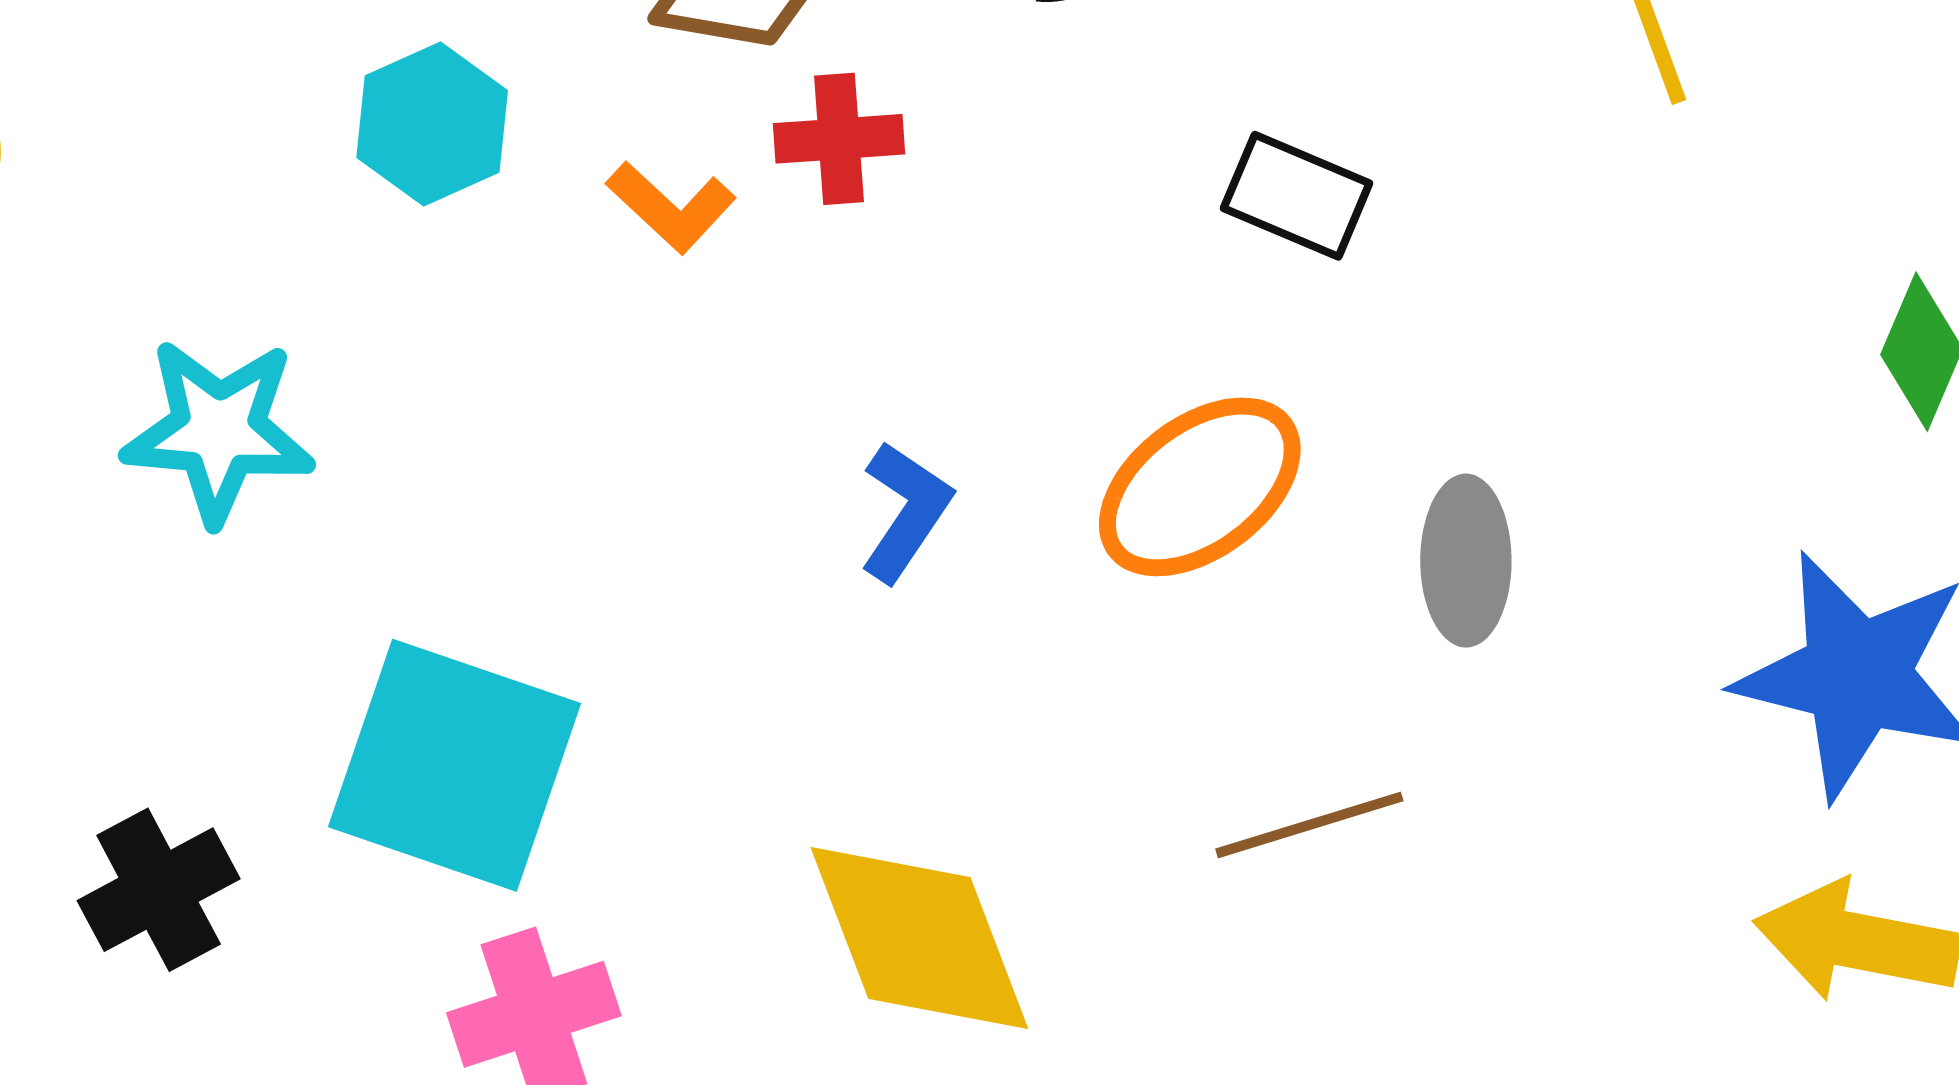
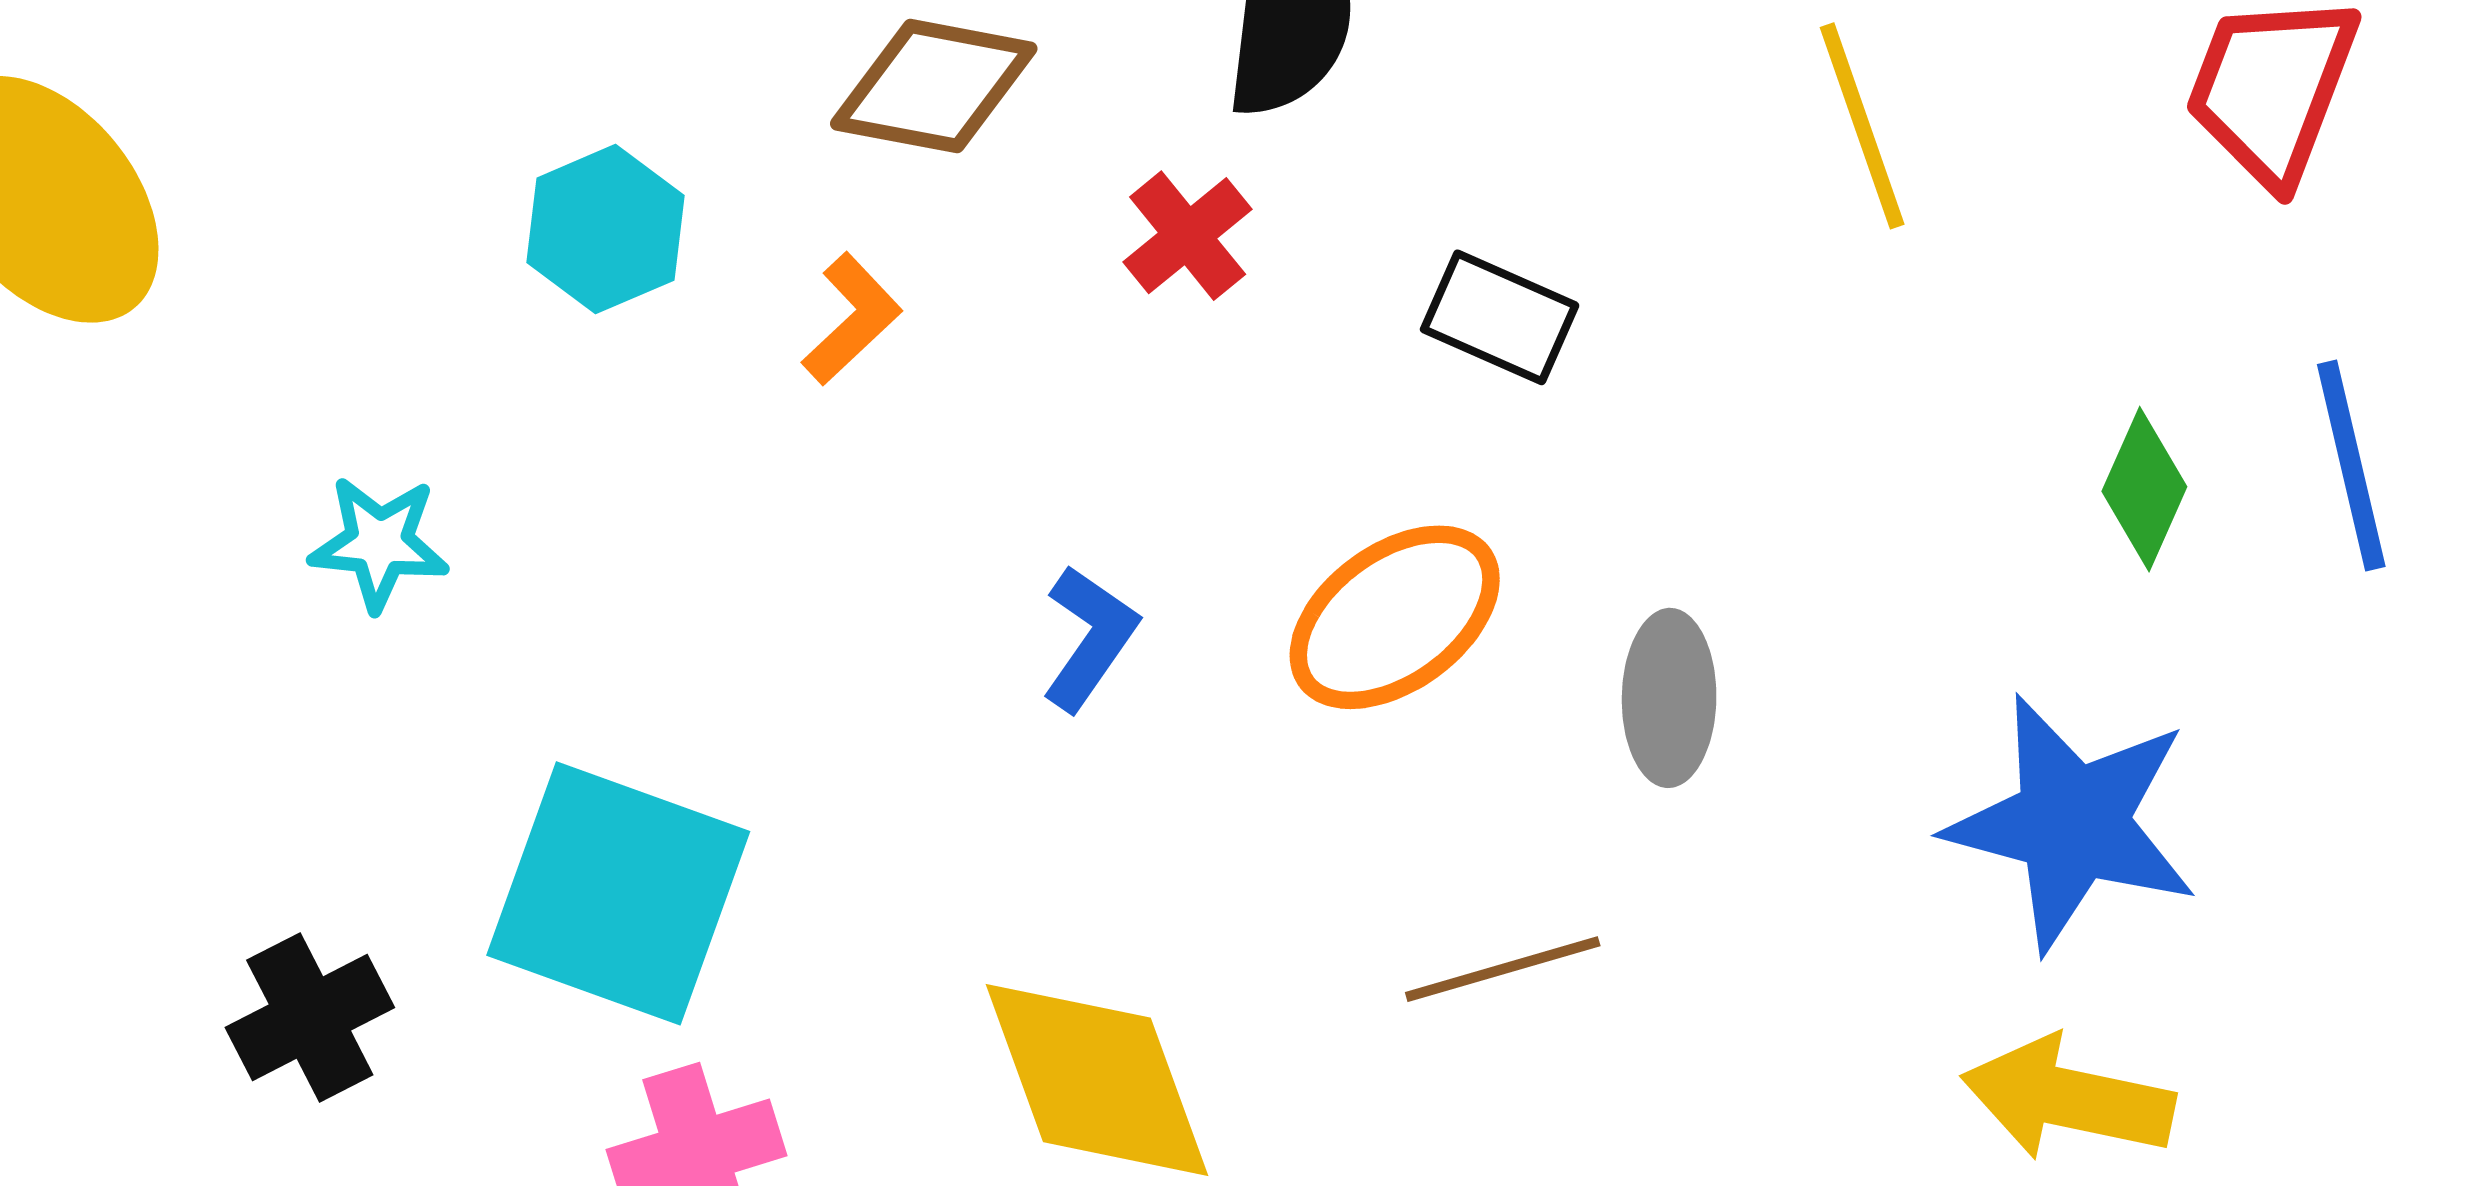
red cross: (839, 139) -> (1188, 236), moved, turned -36
orange L-shape: (671, 207) -> (852, 319), turned -87
cyan star: (218, 431) -> (379, 543), size x0.7

